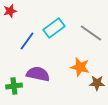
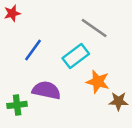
cyan rectangle: (54, 28) -> (76, 56), moved
gray line: (91, 33) -> (94, 28), moved

